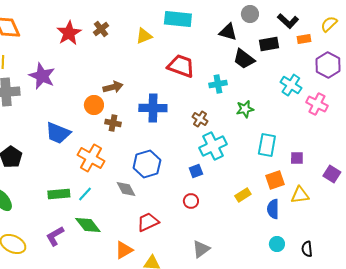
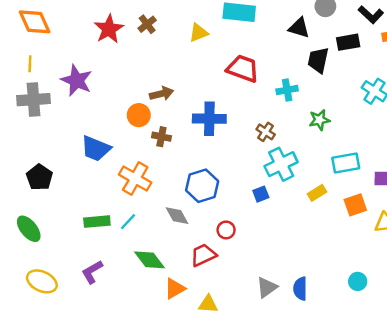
black trapezoid: (244, 59) -> (318, 60), turned 65
cyan rectangle: (267, 145) -> (346, 163), turned 70
yellow rectangle: (243, 195) -> (317, 193), moved
red circle: (191, 201) -> (226, 230), moved
blue semicircle: (273, 209) -> (300, 289), moved
green diamond: (88, 225) -> (150, 260), moved

